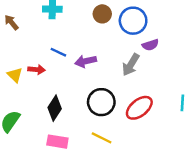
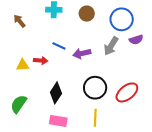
brown circle: (102, 14) -> (87, 14), moved
gray arrow: (131, 65) -> (111, 46), moved
yellow triangle: (15, 75) -> (23, 65), turned -48
yellow line: (102, 138) -> (95, 118), turned 66

